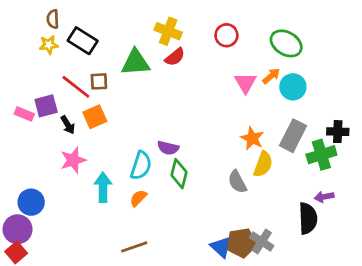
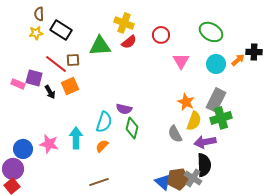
red circle: (226, 35) -> (161, 35), moved
orange arrow: (271, 76) -> (238, 60), moved
purple square: (46, 106) -> (34, 78), turned 30
black cross: (338, 132) -> (254, 52), moved
green cross: (321, 155) -> (221, 118), moved
pink star: (73, 160) -> (49, 144), moved, turned 30
purple arrow: (324, 197) -> (205, 142), moved, size x1.5
black semicircle: (308, 218) -> (204, 165), moved

